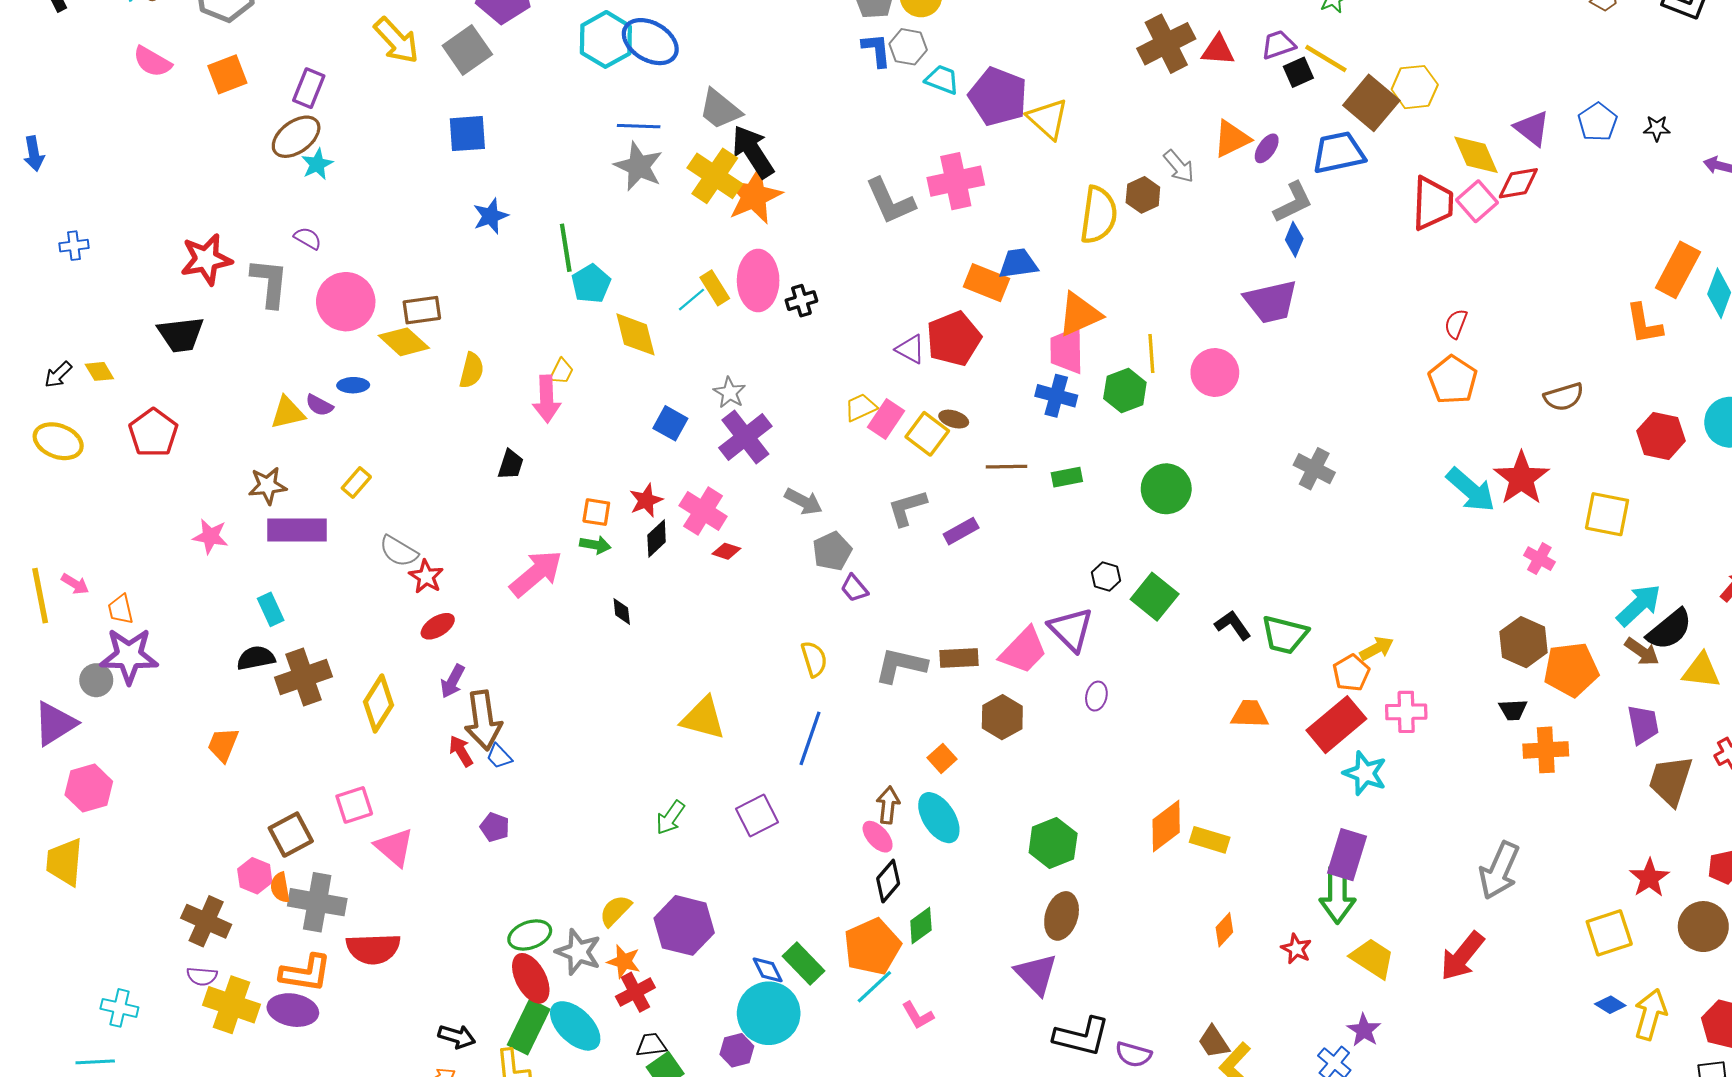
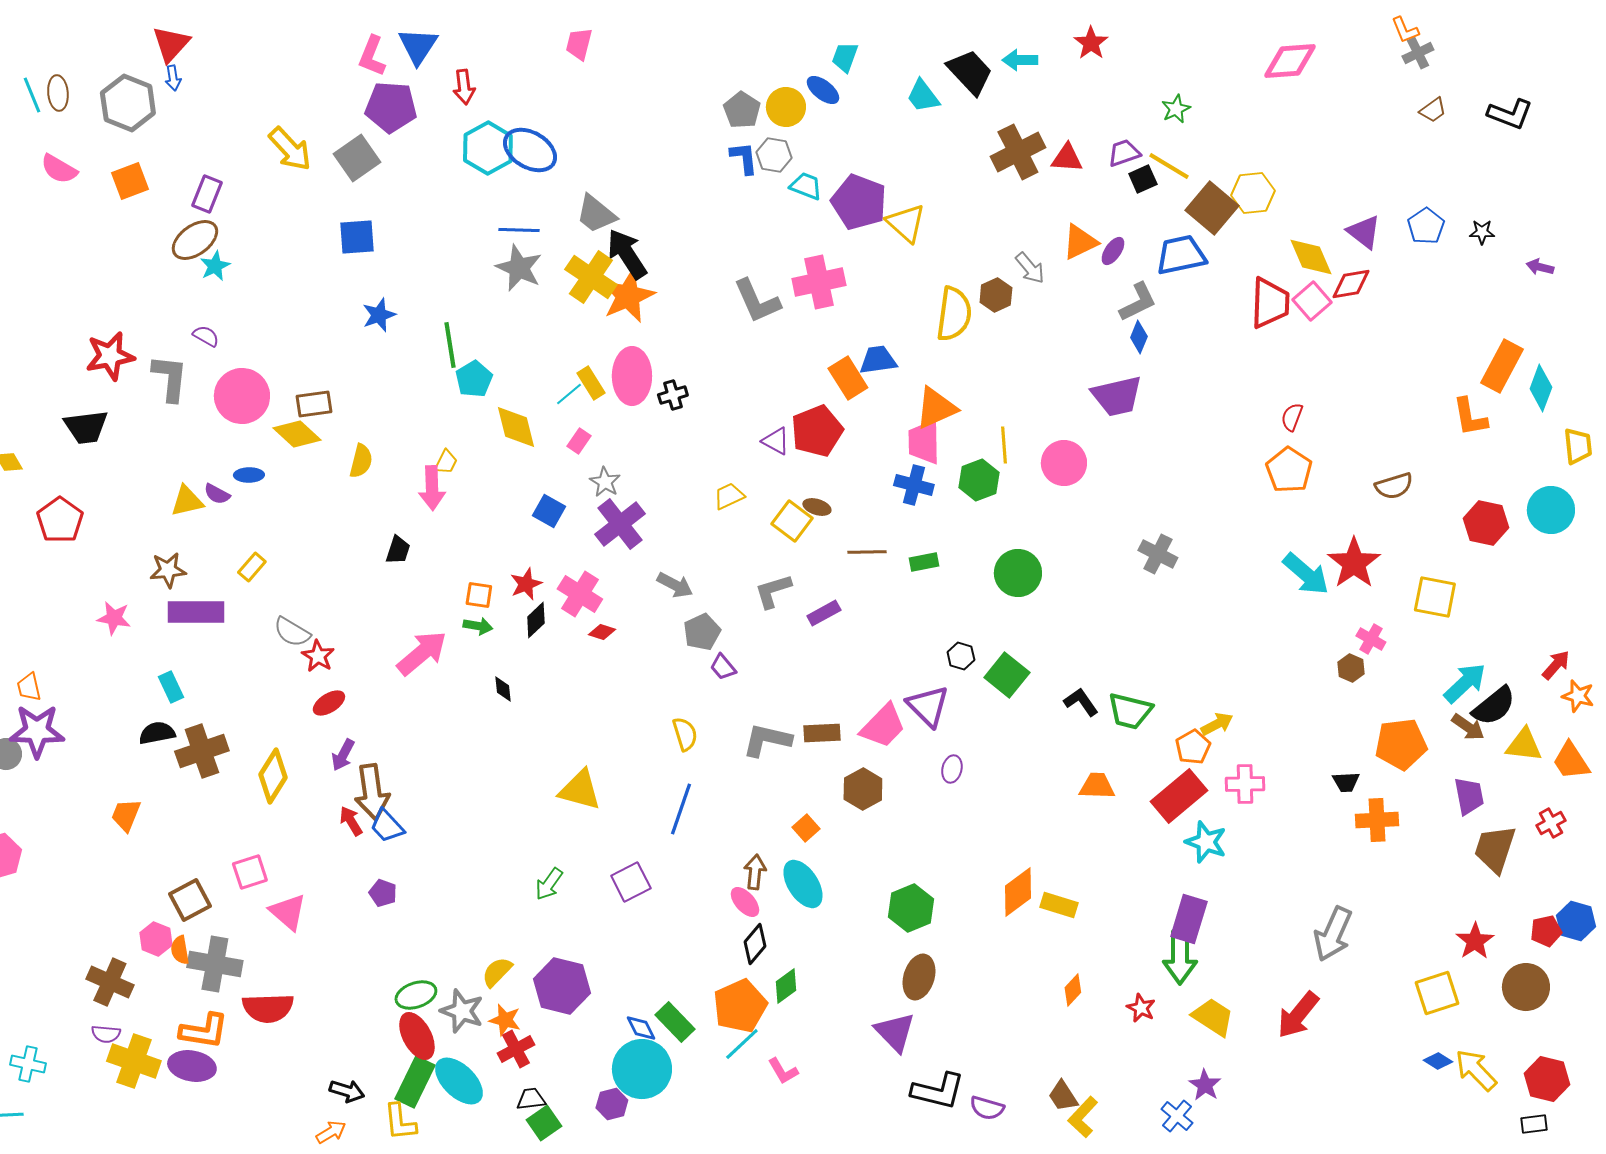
orange rectangle: (986, 283) -> (848, 378), turned 36
pink rectangle: (886, 419) -> (579, 441), moved, size x0.7
brown hexagon: (1524, 642) -> (1351, 668), moved, size x0.6
blue trapezoid: (499, 756) -> (387, 826), size x1.4
yellow arrow: (1650, 1014) -> (1476, 1070), turned -60

